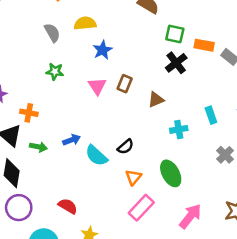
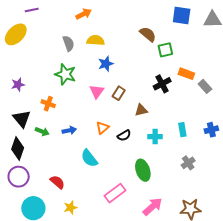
green square: (175, 34) -> (165, 50), moved, turned -35
green star: (55, 71) -> (65, 74), size x1.5
orange cross: (29, 113) -> (48, 104), moved
black semicircle: (125, 147) -> (124, 135), moved
cyan semicircle: (96, 156) -> (89, 158), moved
orange triangle: (133, 177) -> (102, 128), moved

